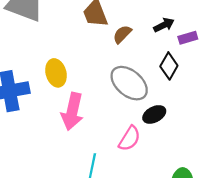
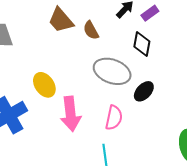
brown semicircle: (122, 34) -> (91, 30), turned -54
pink semicircle: (130, 139) -> (114, 118), moved

